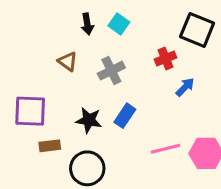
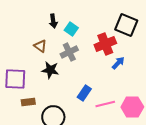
cyan square: (119, 24) -> (71, 29), moved
red cross: (166, 59) -> (105, 44), size x1.5
blue rectangle: (125, 116) -> (84, 93), moved
black star: (89, 120) -> (50, 70), moved

